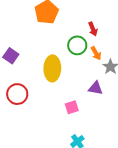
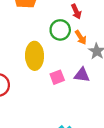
pink square: (72, 107) -> (57, 77), moved

